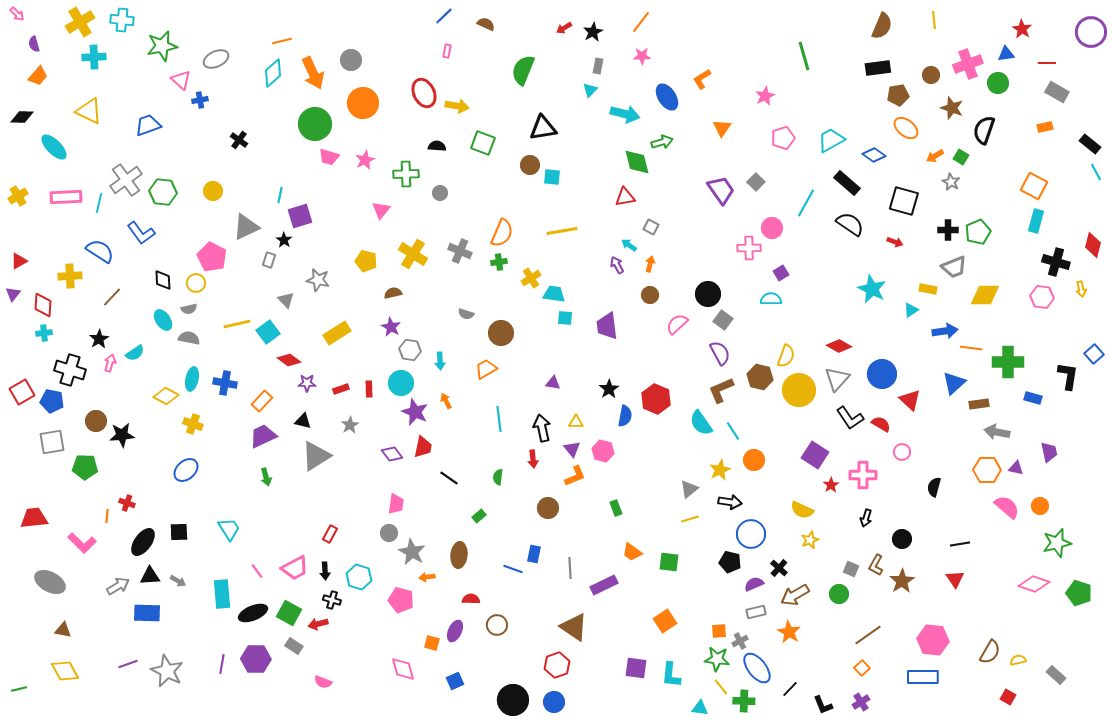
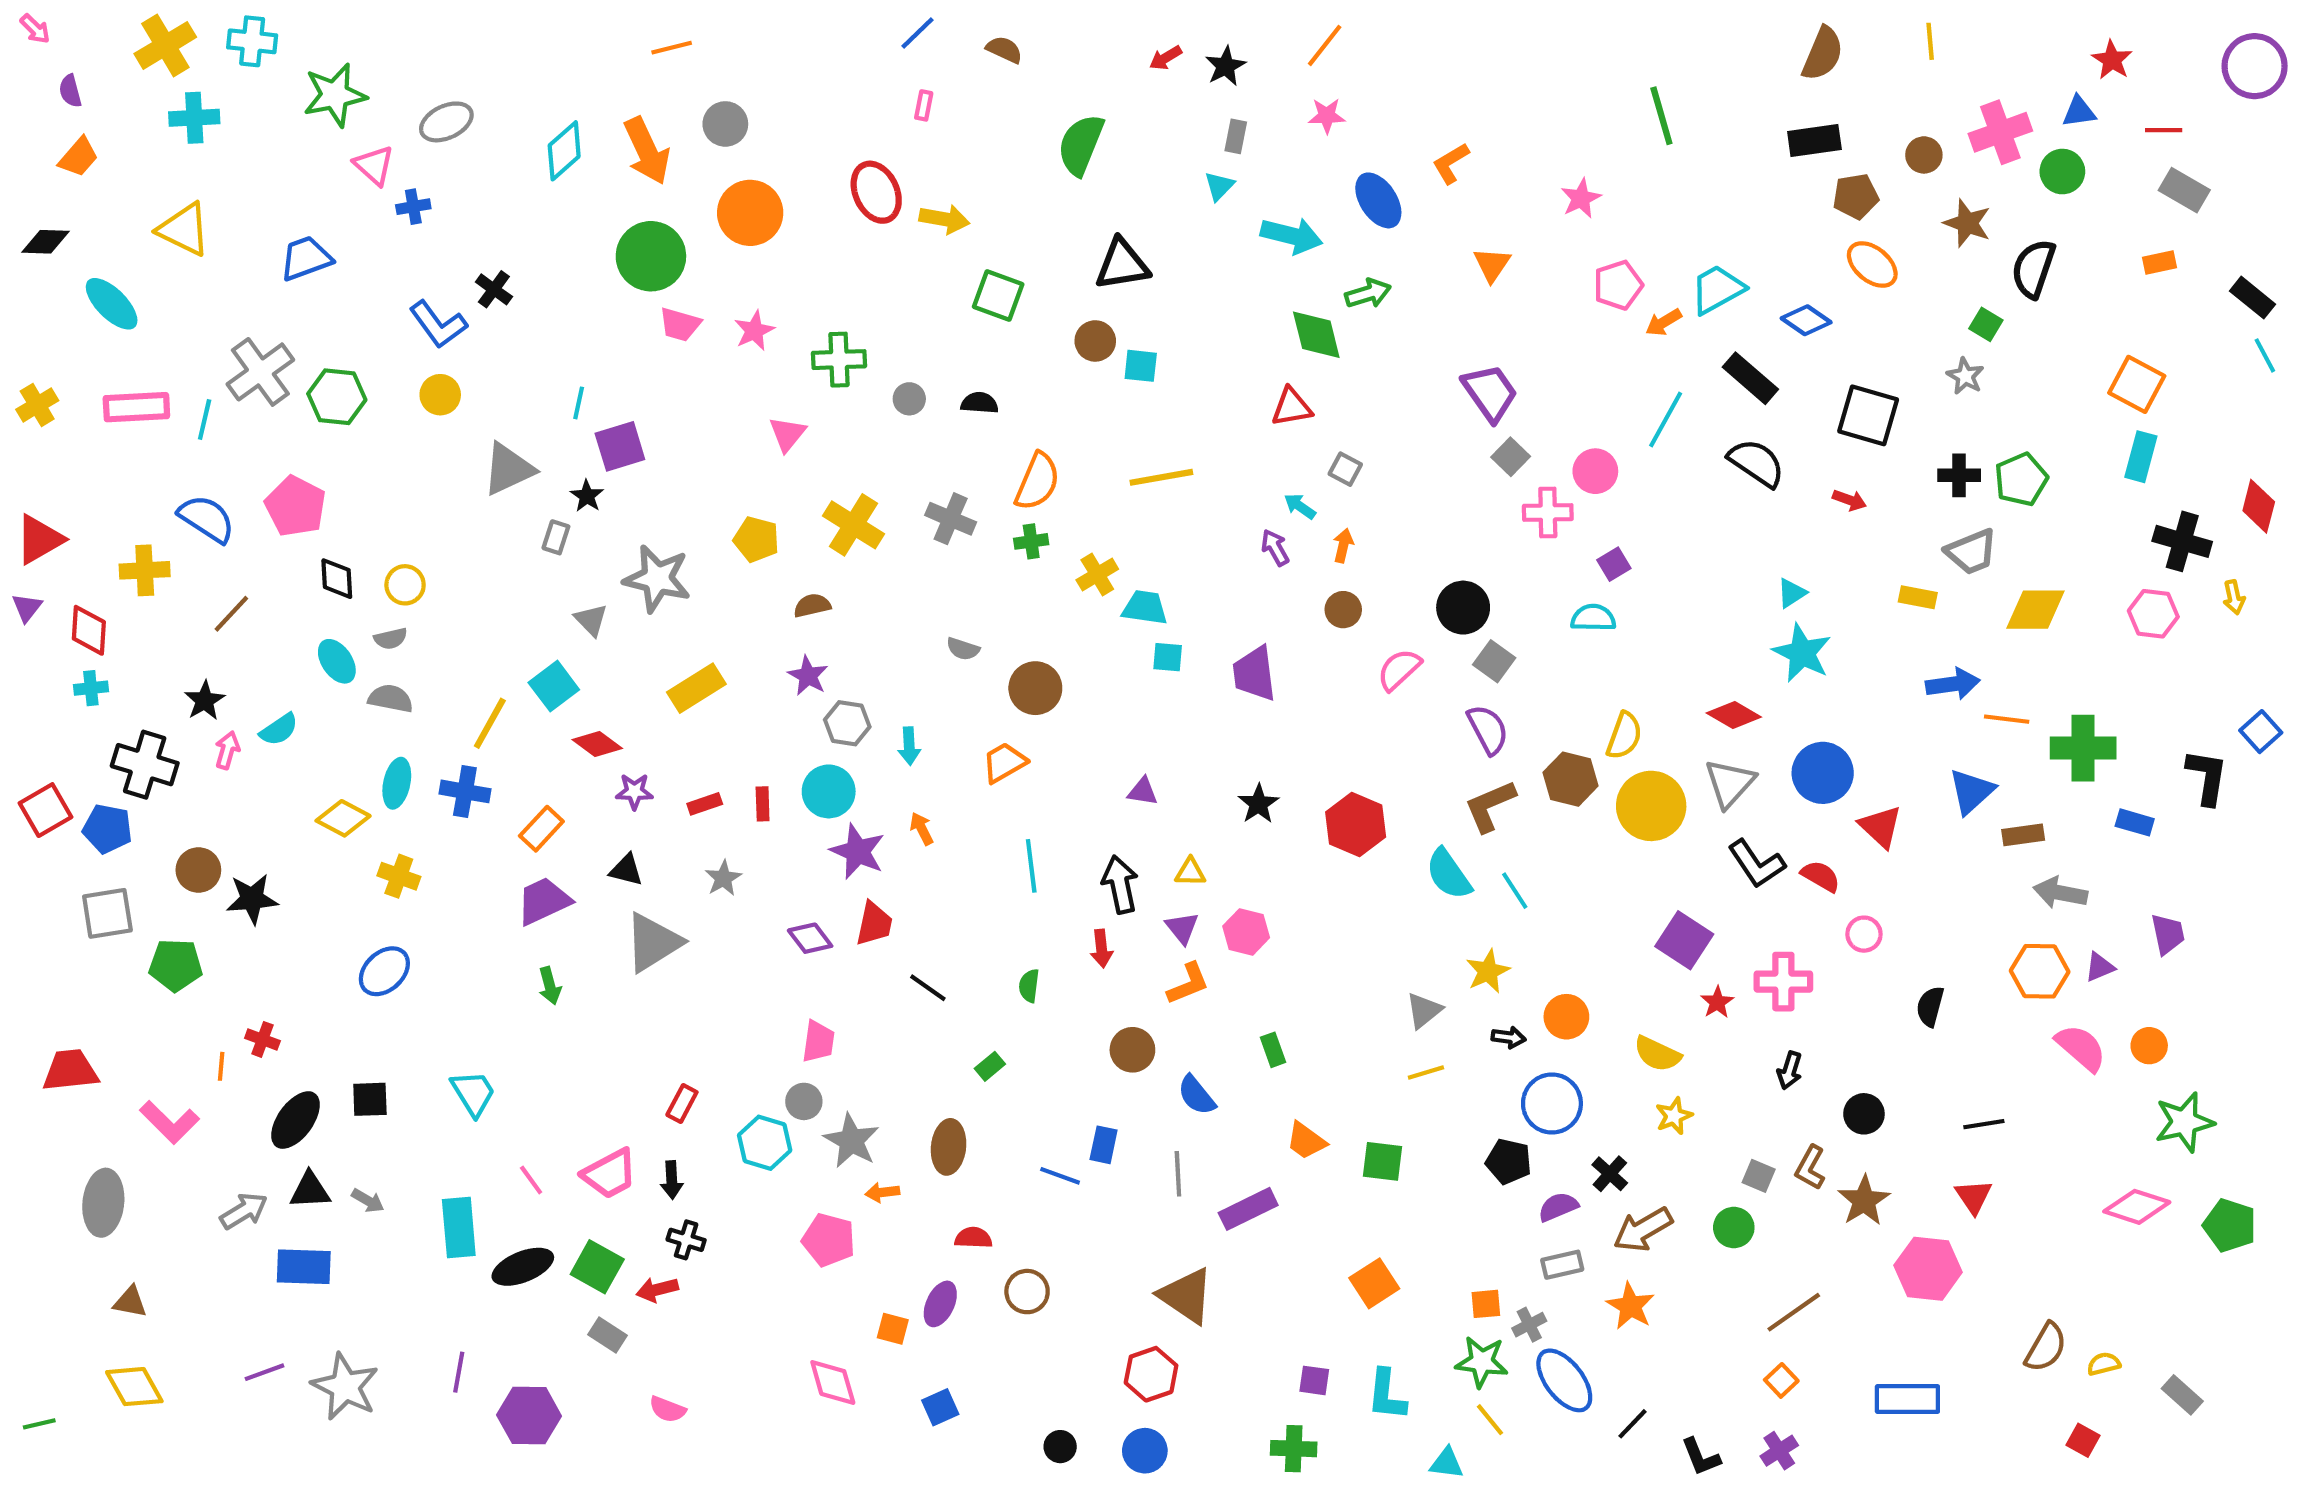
orange line: (282, 41) -> (672, 48), moved
black semicircle: (437, 146) -> (980, 403), moved
orange arrow: (935, 156) -> (1664, 322), moved
gray square: (756, 182) -> (1511, 457), moved
blue L-shape: (141, 233) -> (438, 324), moved
pink pentagon: (212, 257) -> (296, 506), moved
red triangle: (19, 261) -> (39, 539), size x1.5
gray star: (318, 280) -> (657, 579), size x1.4
cyan star: (872, 289) -> (1802, 653), moved
cyan triangle: (911, 310) -> (1792, 593), moved
yellow line: (237, 324) -> (490, 723), moved, turned -48
blue semicircle: (625, 416) -> (1197, 1095), moved, turned 130
orange circle: (754, 460) -> (1566, 1017), moved
purple triangle: (1016, 468) -> (2100, 967), turned -35
black arrow: (730, 502) -> (1509, 1037), size x0.7
cyan hexagon: (359, 577) -> (765, 1143), moved
gray ellipse: (50, 582) -> (103, 1203), turned 68
pink hexagon: (933, 640) -> (1928, 1269), moved
purple hexagon: (256, 659) -> (529, 1416), moved
purple square: (636, 668) -> (1314, 1380), size x0.7
black circle: (513, 700) -> (1060, 1447), size x0.5
green cross: (744, 701) -> (1294, 1449), moved

